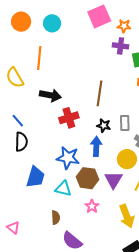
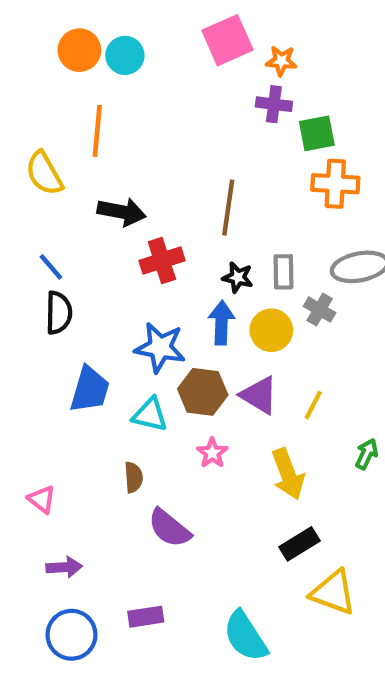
orange circle: (21, 22) -> (79, 50), moved
yellow circle: (127, 159) -> (271, 330), moved
purple triangle: (113, 180) -> (259, 395), turned -30

